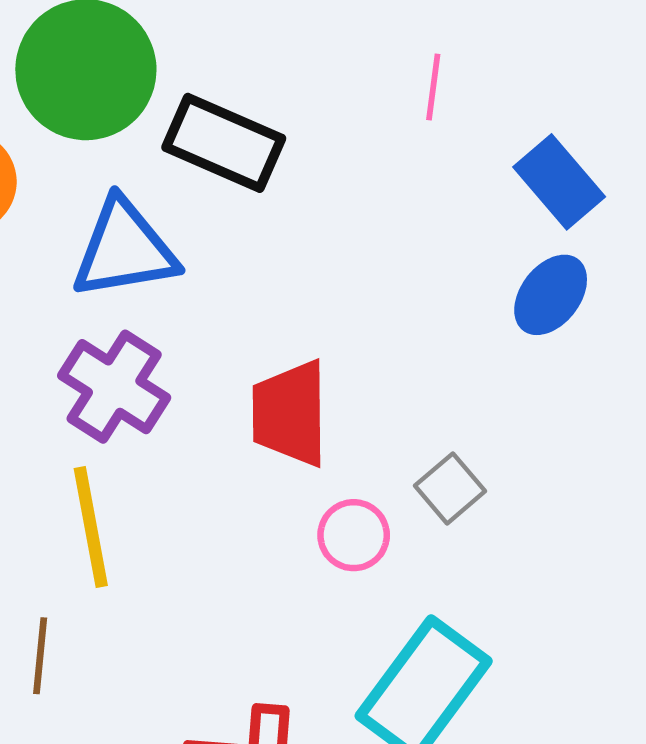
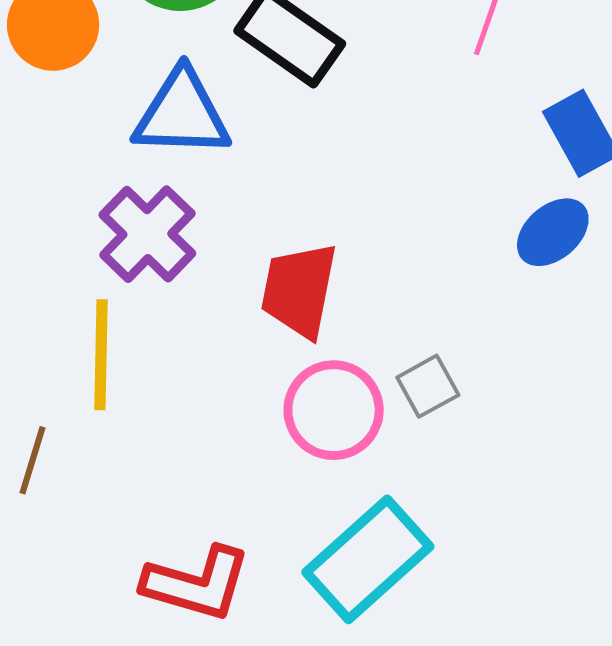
pink circle: (354, 535) -> (334, 410), size x1.5

